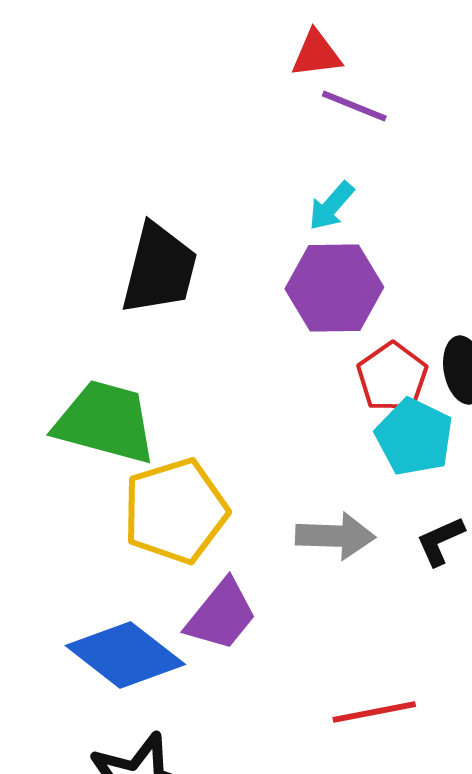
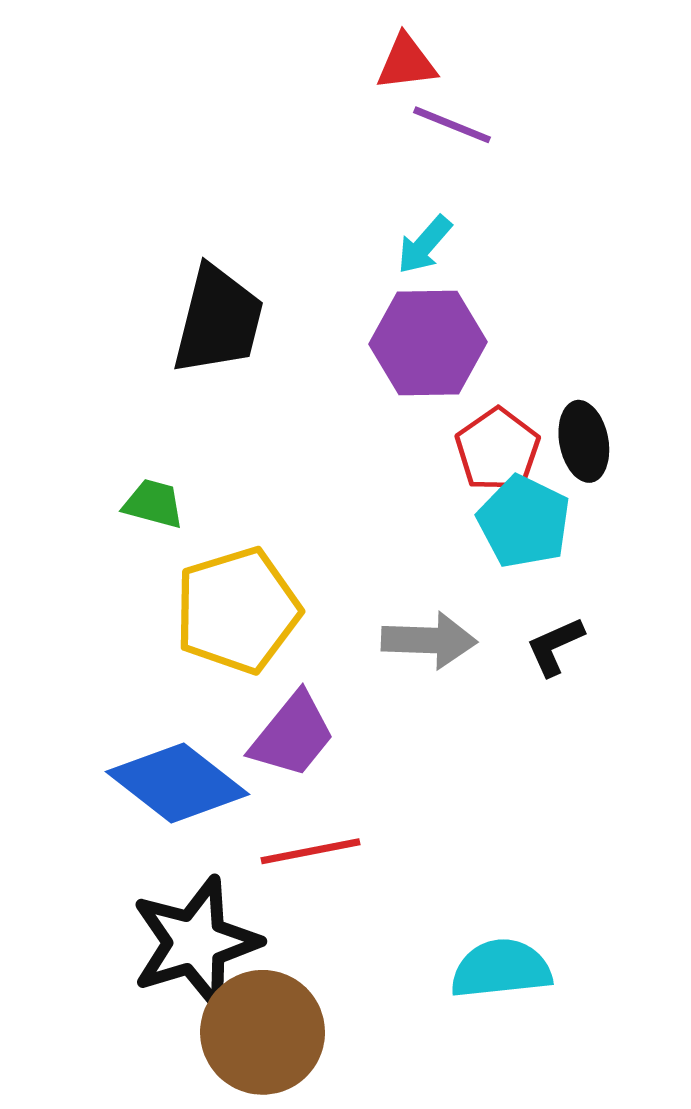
green trapezoid: (105, 422) -> (153, 504), size x0.5
red line: (374, 712) -> (310, 851), moved

